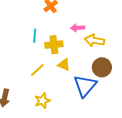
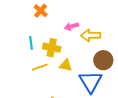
yellow cross: (54, 45) -> (52, 48), turned 30
yellow line: (37, 70) -> (40, 67), moved, turned 35

